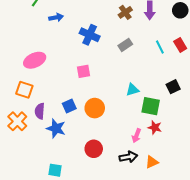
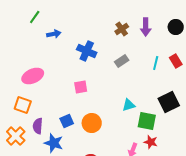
cyan line: (160, 47) -> (156, 63), turned 40
black square: (173, 87) -> (169, 102), size x1.5

